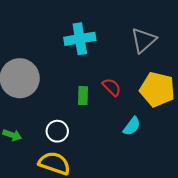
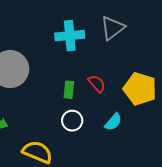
gray triangle: (143, 40) -> (113, 28), moved
white circle: (57, 131) -> (72, 121), moved

